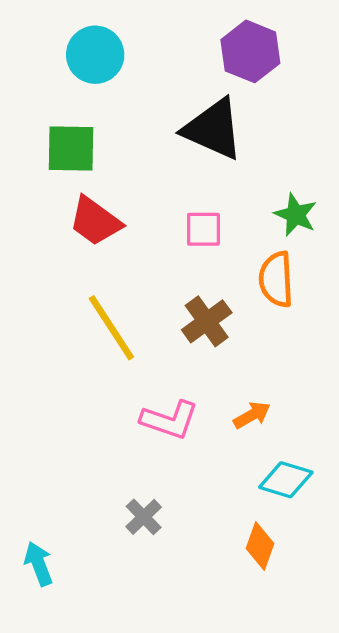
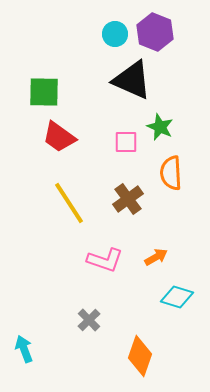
cyan circle: (95, 55) -> (115, 34), moved, size x0.7
green star: (296, 215) -> (160, 127), moved
orange diamond: (260, 546) -> (140, 356), moved, size x1.4

